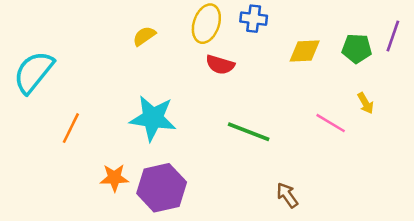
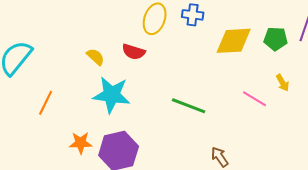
yellow semicircle: (144, 36) -> (96, 57), moved, turned 78
yellow diamond: (305, 51) -> (234, 41), size x1.4
red semicircle: (220, 65) -> (134, 52), moved

